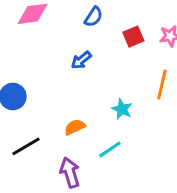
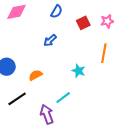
orange semicircle: (75, 127) -> (35, 75), moved
cyan line: (110, 149) -> (63, 98), moved

